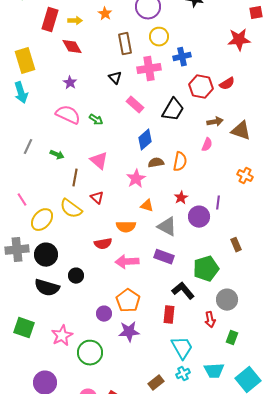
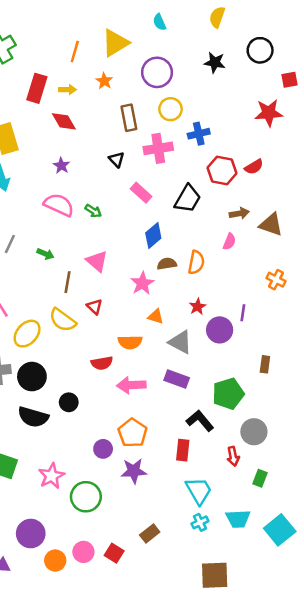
brown rectangle: (236, 245) -> (265, 364), turned 32
brown rectangle: (156, 383) -> (150, 534), moved

